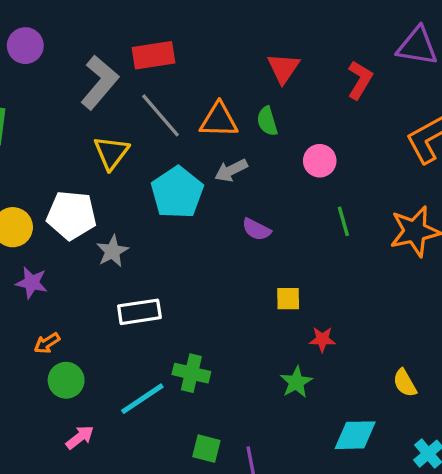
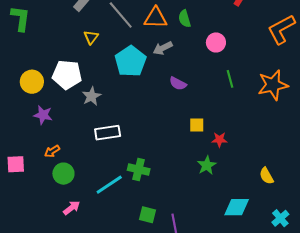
yellow triangle: (111, 153) -> (91, 37), size x0.7
red star: (322, 339) -> (219, 140), moved
green star: (296, 382) -> (207, 165), moved

